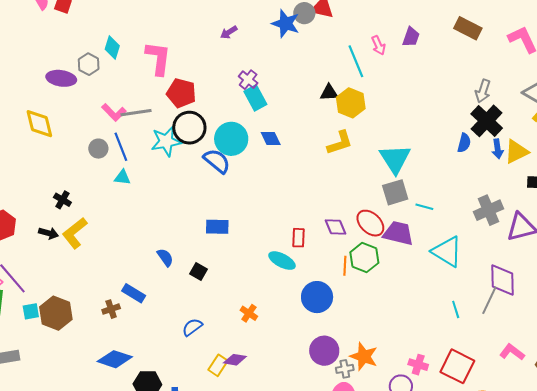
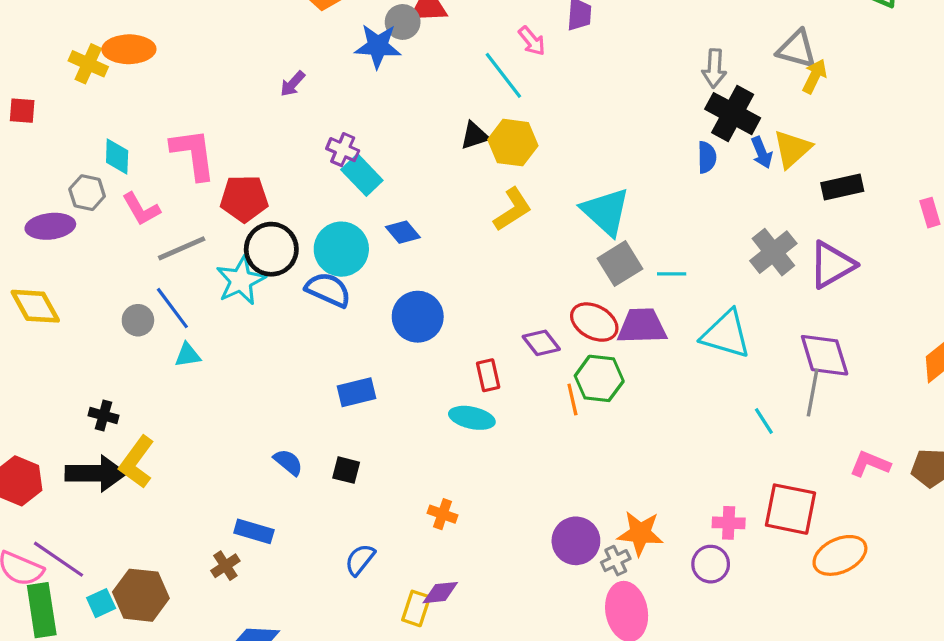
pink L-shape: (114, 112) -> (141, 209), moved, turned 30
black arrow: (48, 233) -> (96, 473), size x1.8
blue circle: (317, 297) -> (418, 317), moved

